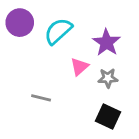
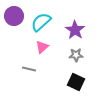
pink triangle: (79, 67) -> (42, 47), moved

